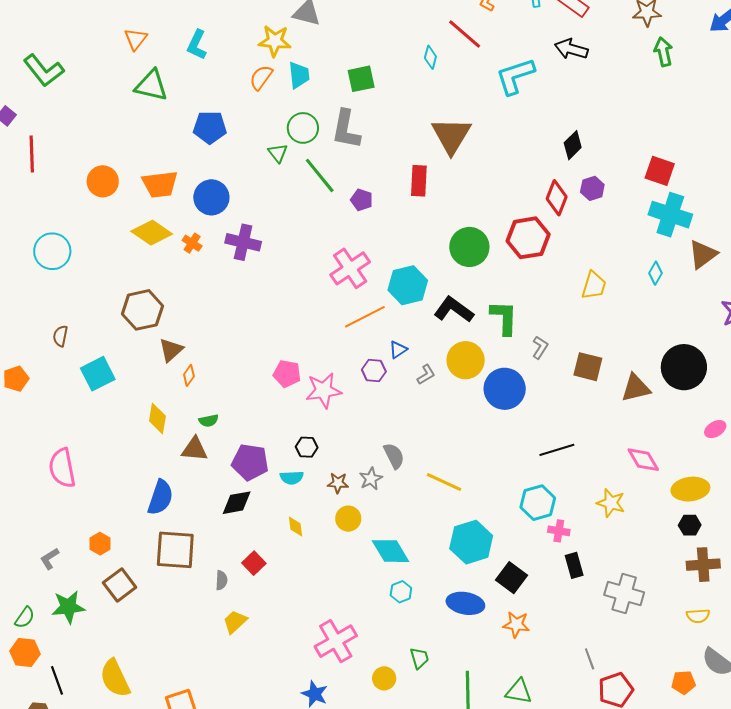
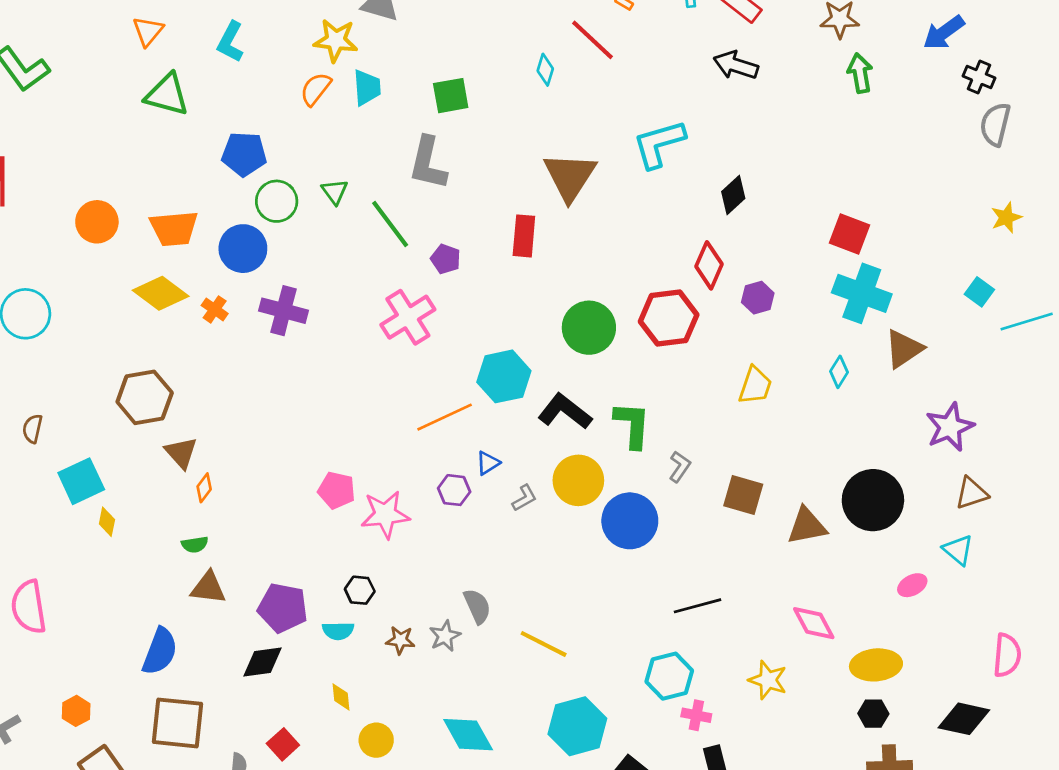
cyan L-shape: (515, 76) -> (659, 144), moved
green circle: (303, 128) -> (277, 201), moved
purple hexagon: (592, 188) -> (758, 298), moved
pink cross: (350, 268) -> (408, 317), moved
brown triangle: (171, 350) -> (181, 453), turned -32
yellow diamond: (157, 419) -> (107, 522), moved, size x0.7
green semicircle: (209, 421) -> (195, 545), moved
yellow circle: (348, 519) -> (376, 740), moved

